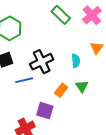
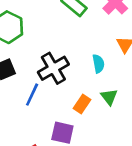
blue line: (24, 80) -> (32, 95), turned -48

